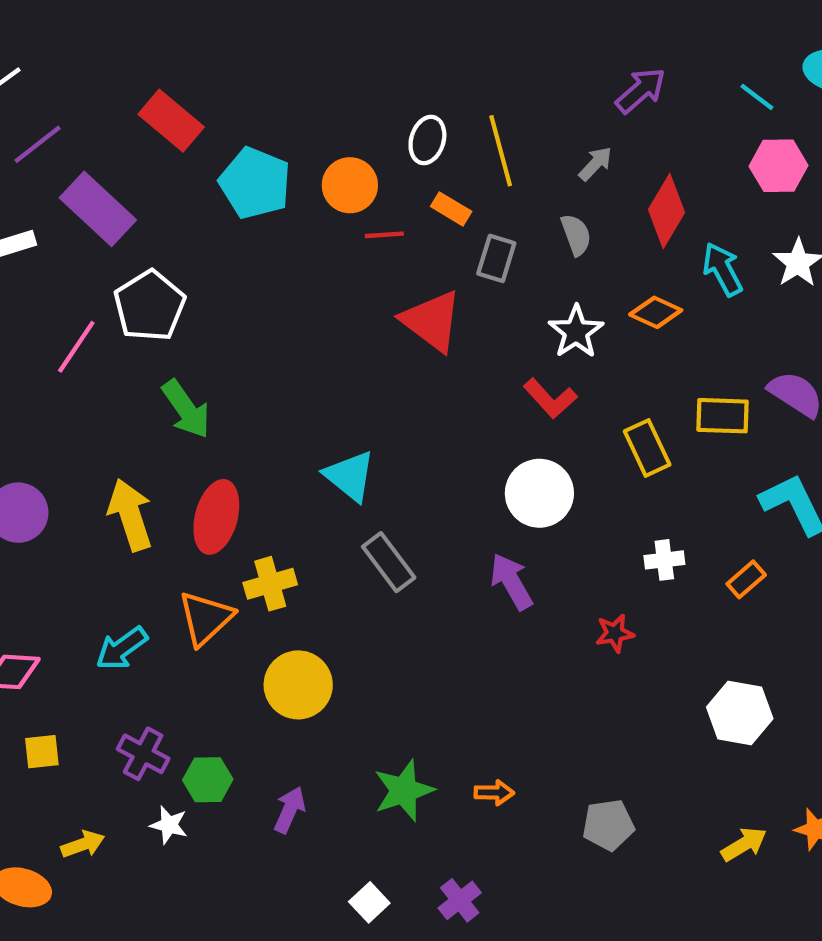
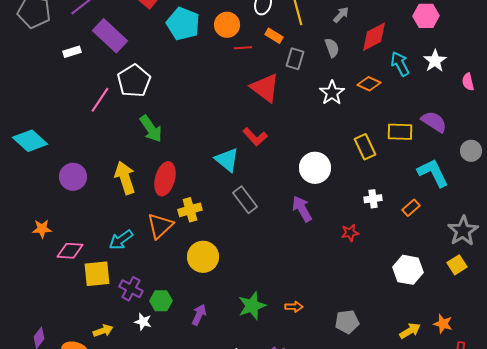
red diamond: (666, 211) -> (374, 37), turned 32
red L-shape: (550, 398) -> (255, 137), moved
yellow square: (42, 752) -> (97, 274), moved, size x1.6

